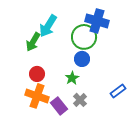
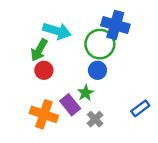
cyan arrow: (48, 26) -> (57, 31), turned -105
red circle: (37, 74) -> (44, 70), moved
purple rectangle: (59, 106) -> (70, 105), moved

